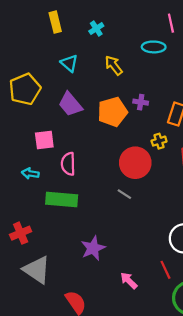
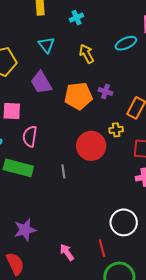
cyan ellipse: (154, 47) -> (126, 43), turned -35
gray line: (124, 194) -> (63, 172), moved, turned 40
purple star: (93, 248) -> (25, 230), moved

